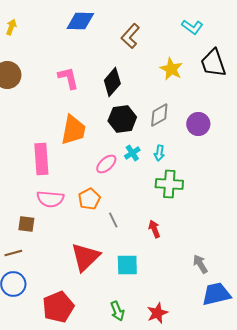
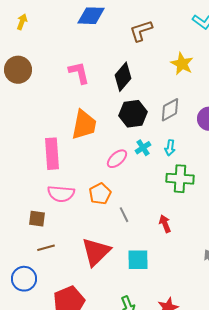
brown L-shape: (130, 36) -> (141, 31), turned 30
brown line: (13, 253) -> (46, 248), moved

